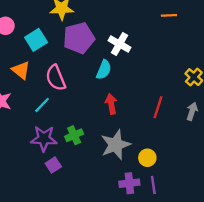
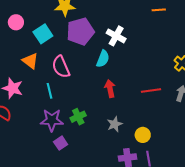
cyan line: (42, 105) -> (50, 91), turned -56
red line: (158, 107) -> (151, 91), turned 66
gray star: (116, 145) -> (115, 124), size x0.6

